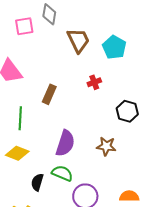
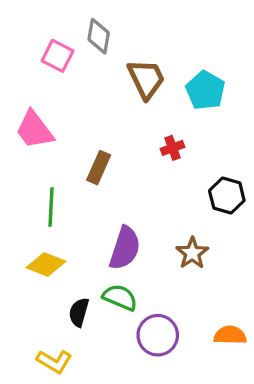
pink square: (24, 26) -> (58, 56), turned 36
brown star: (106, 146) -> (192, 253), turned 30

